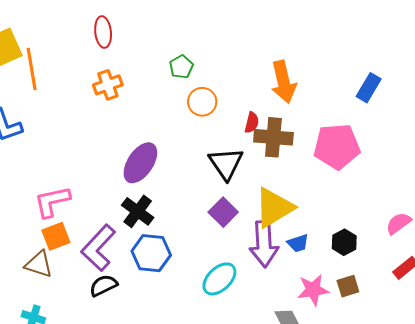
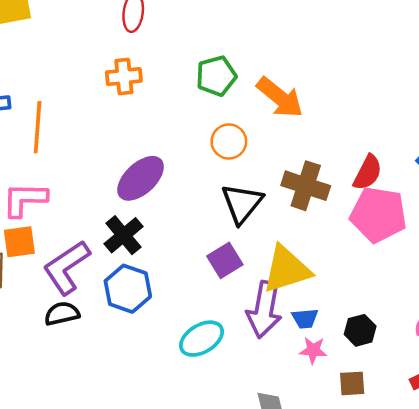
green pentagon: (181, 67) -> (216, 76), size x1.4
orange line: (32, 69) -> (38, 127), moved
orange arrow: (284, 82) -> (280, 97), moved, turned -51
orange circle: (202, 102) -> (229, 141), moved
red semicircle: (252, 123) -> (368, 173), moved, size x1.4
pink star: (313, 290) -> (313, 350), moved, size x0.7

